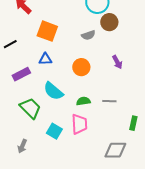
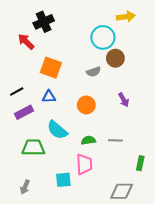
black line: (10, 44) -> (17, 91), moved
green trapezoid: (30, 108) -> (33, 148), turned -45
cyan square: (54, 131) -> (63, 180), moved, turned -35

